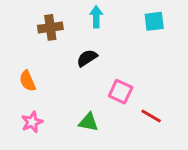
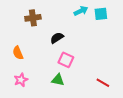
cyan arrow: (96, 17) -> (81, 11), moved, turned 64
pink square: (121, 92) -> (66, 60), moved
red line: (151, 116) -> (103, 83), moved

